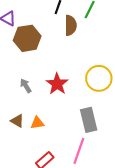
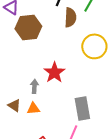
yellow circle: (99, 78) -> (94, 46), moved
gray arrow: (26, 86) -> (34, 86), moved, turned 32

